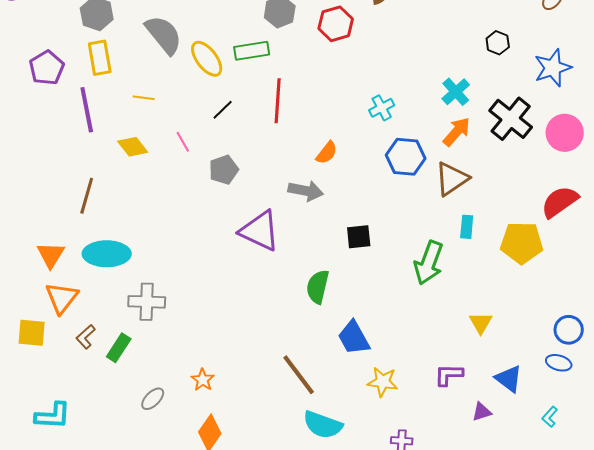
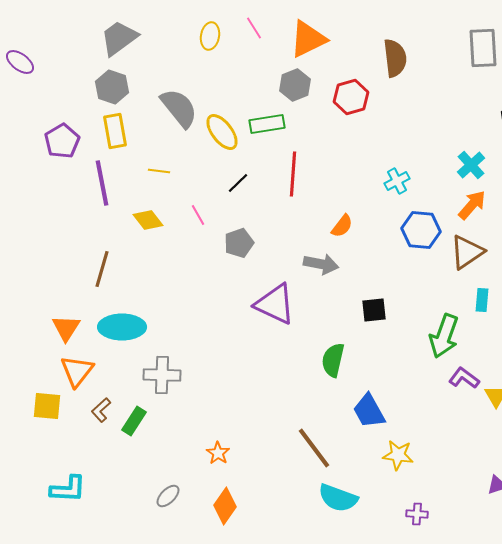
purple L-shape: (449, 375) -> (464, 378), moved, turned 36
gray ellipse: (153, 399) -> (168, 496), moved

